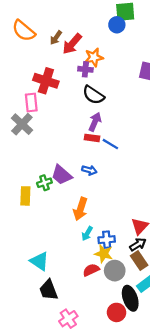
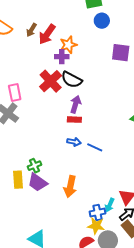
blue circle: (117, 25) -> (102, 21), moved
red cross: (46, 81) -> (51, 81), moved, turned 35
blue line: (110, 144) -> (95, 147), moved
blue arrow: (89, 170) -> (74, 142), moved
purple trapezoid: (62, 175) -> (37, 182), moved
cyan arrow: (87, 234) -> (110, 205), moved

